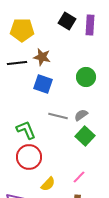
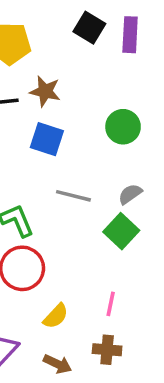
gray semicircle: (81, 115) -> (130, 194), moved
pink line: (79, 177) -> (111, 304), turned -32

